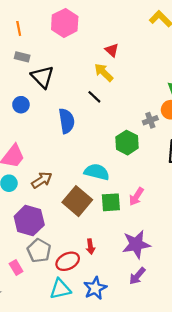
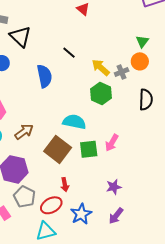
yellow arrow: (104, 72) -> (101, 67), moved
purple star: (136, 244) -> (114, 187), size x0.6
red arrow: (90, 247) -> (65, 185), moved
blue star: (95, 288) -> (81, 214), moved

